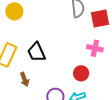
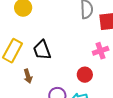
pink cross: (95, 48) -> (101, 51), turned -35

